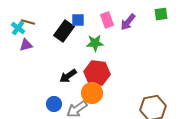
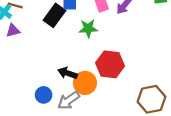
red hexagon: (97, 73) -> (110, 64), moved
black arrow: (68, 76) -> (68, 73), moved, turned 54

